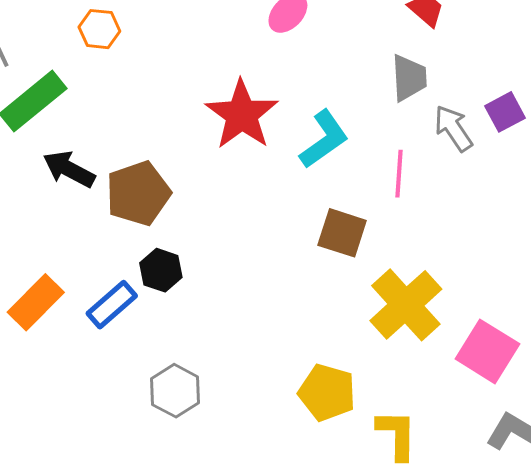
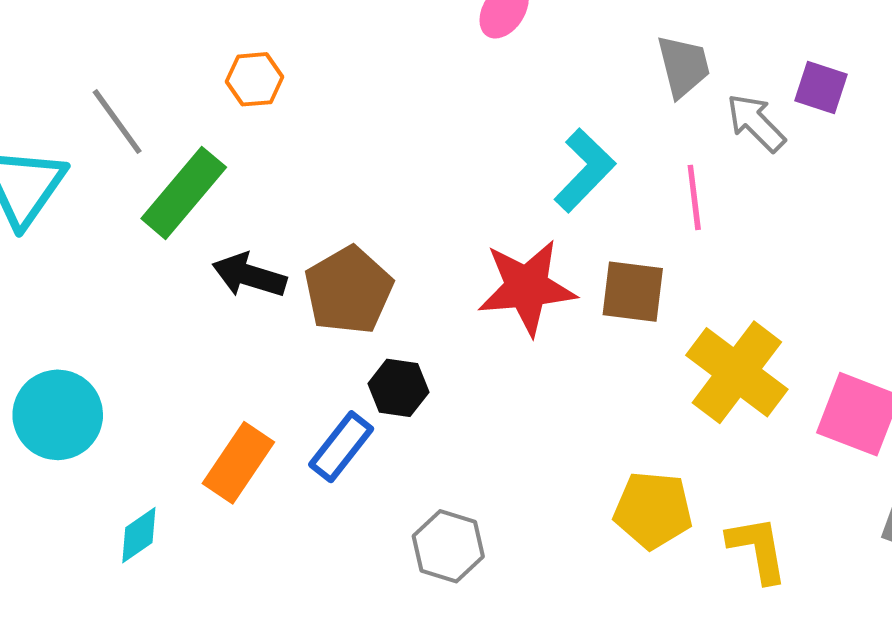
purple square: (505, 112) -> (821, 88), turned -33
red star: (242, 115) -> (527, 287), moved, turned -30

